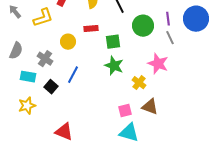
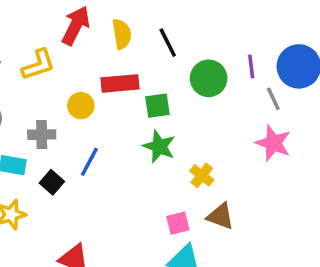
red rectangle: (91, 29) -> (120, 83), size x1.5
gray line: (170, 38) -> (273, 99), moved
gray cross: (45, 59) -> (42, 135), turned -35
pink star: (158, 64) -> (273, 143), moved

